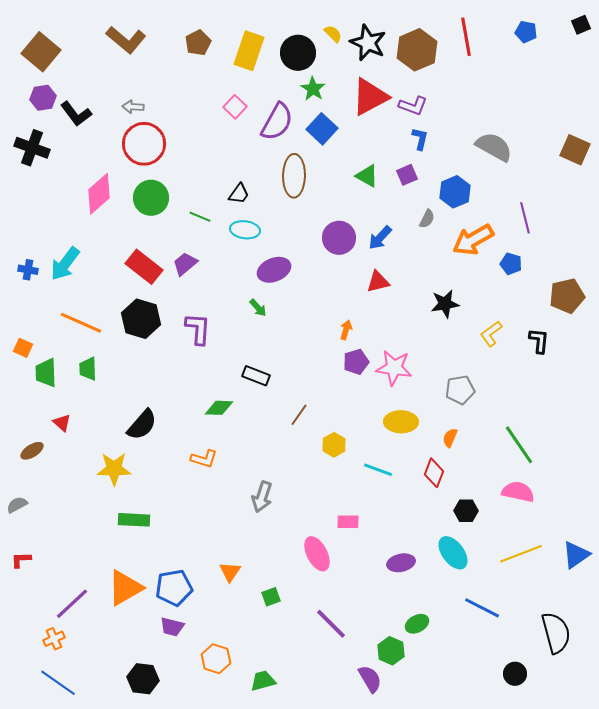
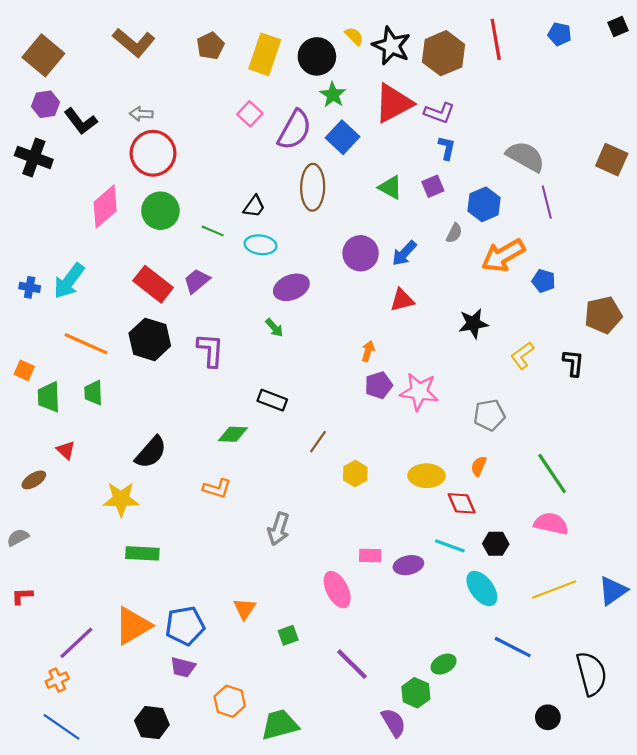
purple line: (525, 218) -> (547, 202), moved
yellow ellipse: (401, 422) -> (427, 476), moved
cyan line: (378, 470) -> (450, 546), moved
red diamond: (434, 473) -> (462, 503), turned -44
purple ellipse: (401, 563) -> (408, 565), moved
green trapezoid: (263, 681) -> (280, 725), size x1.4

